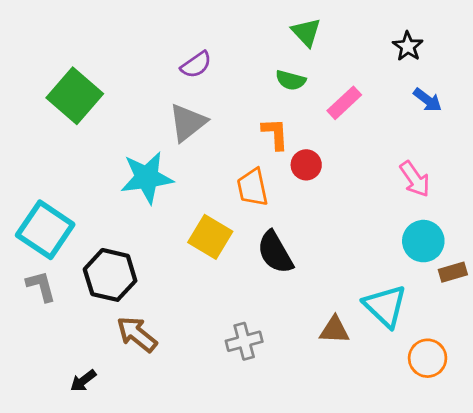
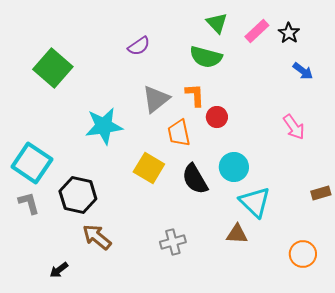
green semicircle: (291, 80) -> (206, 57), size x1.5
pink rectangle: (344, 103) -> (257, 31), moved
gray triangle: (188, 123) -> (156, 99), moved
cyan circle: (423, 241) -> (234, 167), moved
cyan triangle: (385, 306) -> (255, 202), moved

